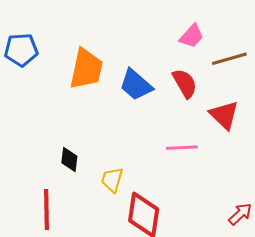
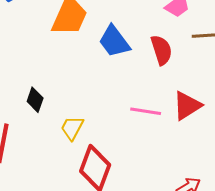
red triangle: (224, 115) -> (187, 106), moved, turned 32

